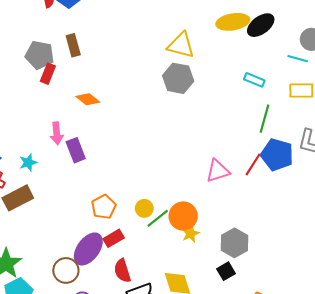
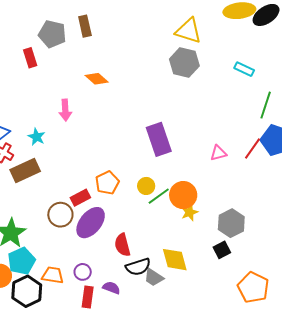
red rectangle: (48, 74) -> (30, 58), moved, turned -42
cyan rectangle: (254, 80) -> (244, 69), moved
purple rectangle: (76, 150) -> (159, 139), moved, size x1.4
cyan star: (28, 162) -> (37, 137), turned -30
pink triangle: (218, 171) -> (218, 153), size x0.7
red rectangle: (114, 238) -> (80, 198), moved
brown circle: (66, 270) -> (60, 215), moved

